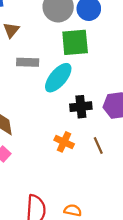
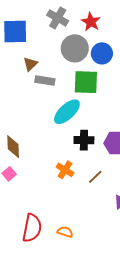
gray rectangle: (28, 62) -> (45, 80), moved
brown line: (98, 145) -> (95, 177), turned 63

